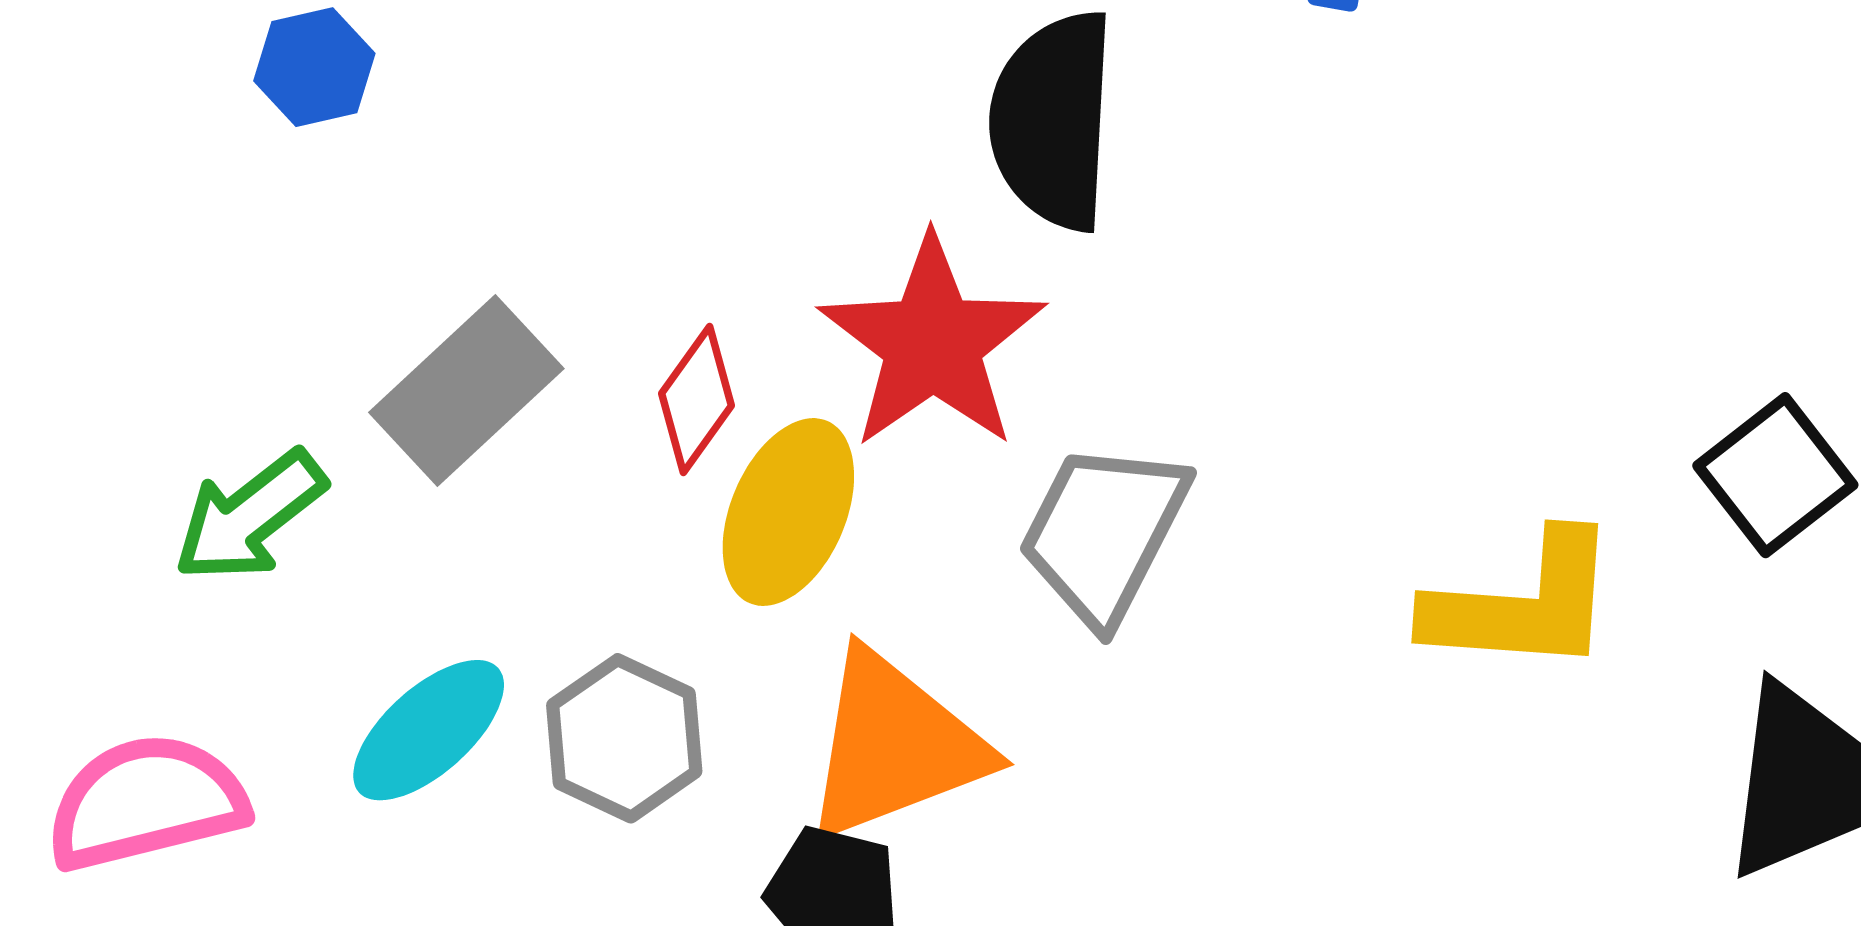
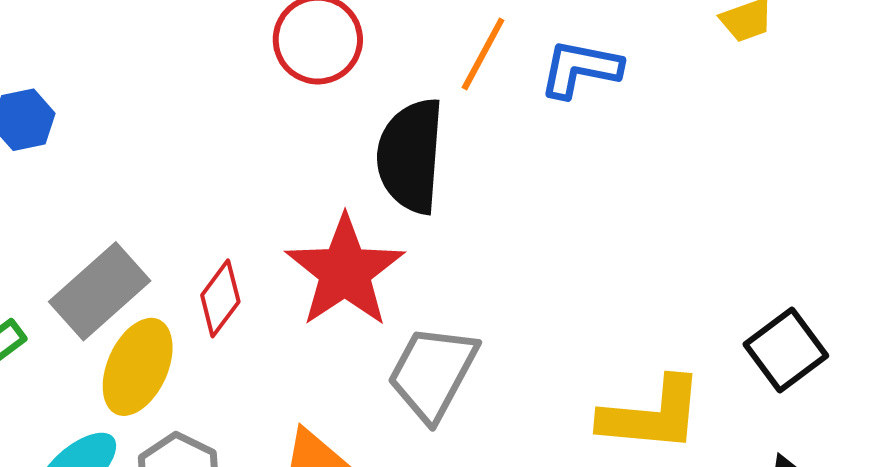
yellow ellipse: (788, 512) -> (138, 367), moved

